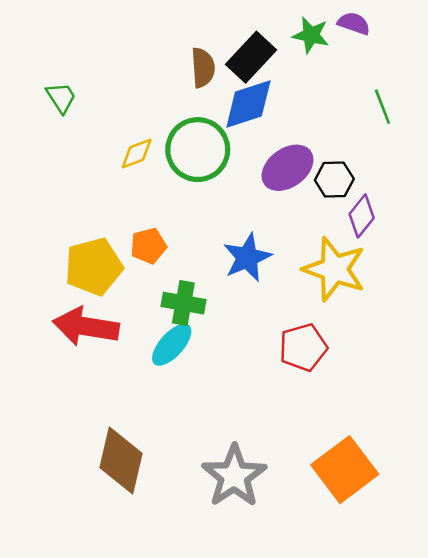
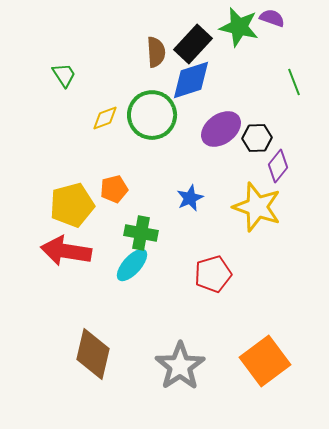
green star: (311, 35) -> (239, 27), size x1.4
green trapezoid: (61, 98) -> (64, 75), moved
blue star: (247, 258) -> (190, 198), size x0.7
red pentagon: (303, 347) -> (213, 274), moved

